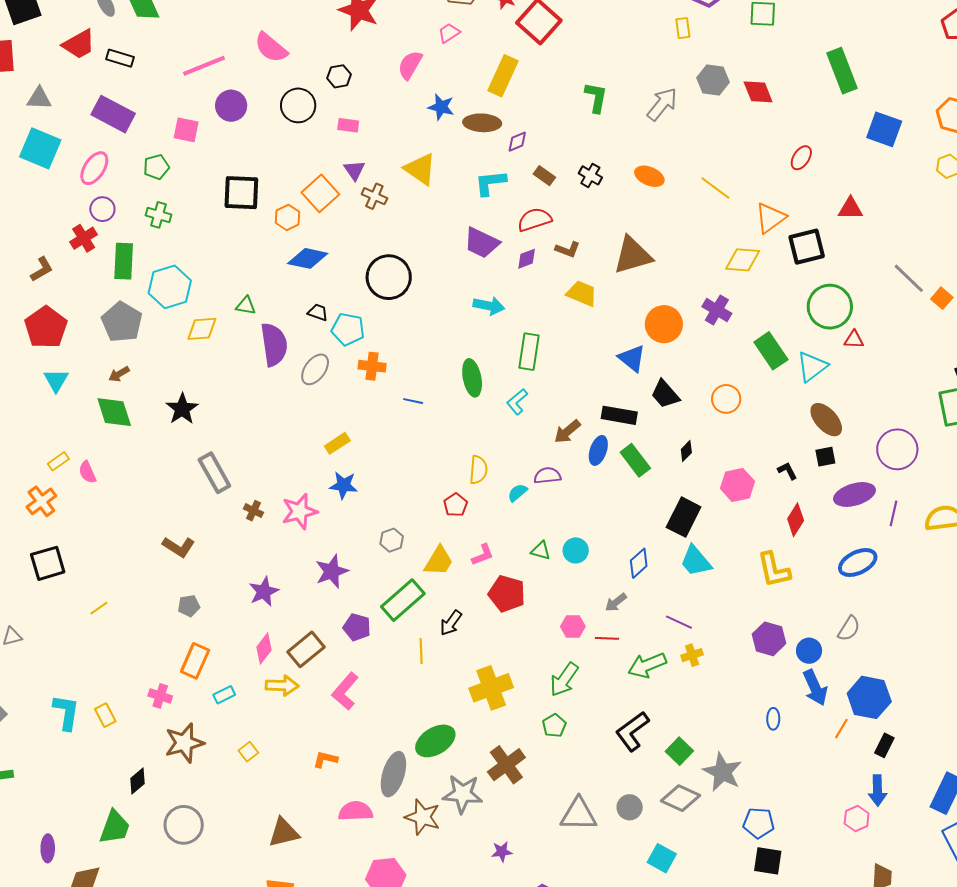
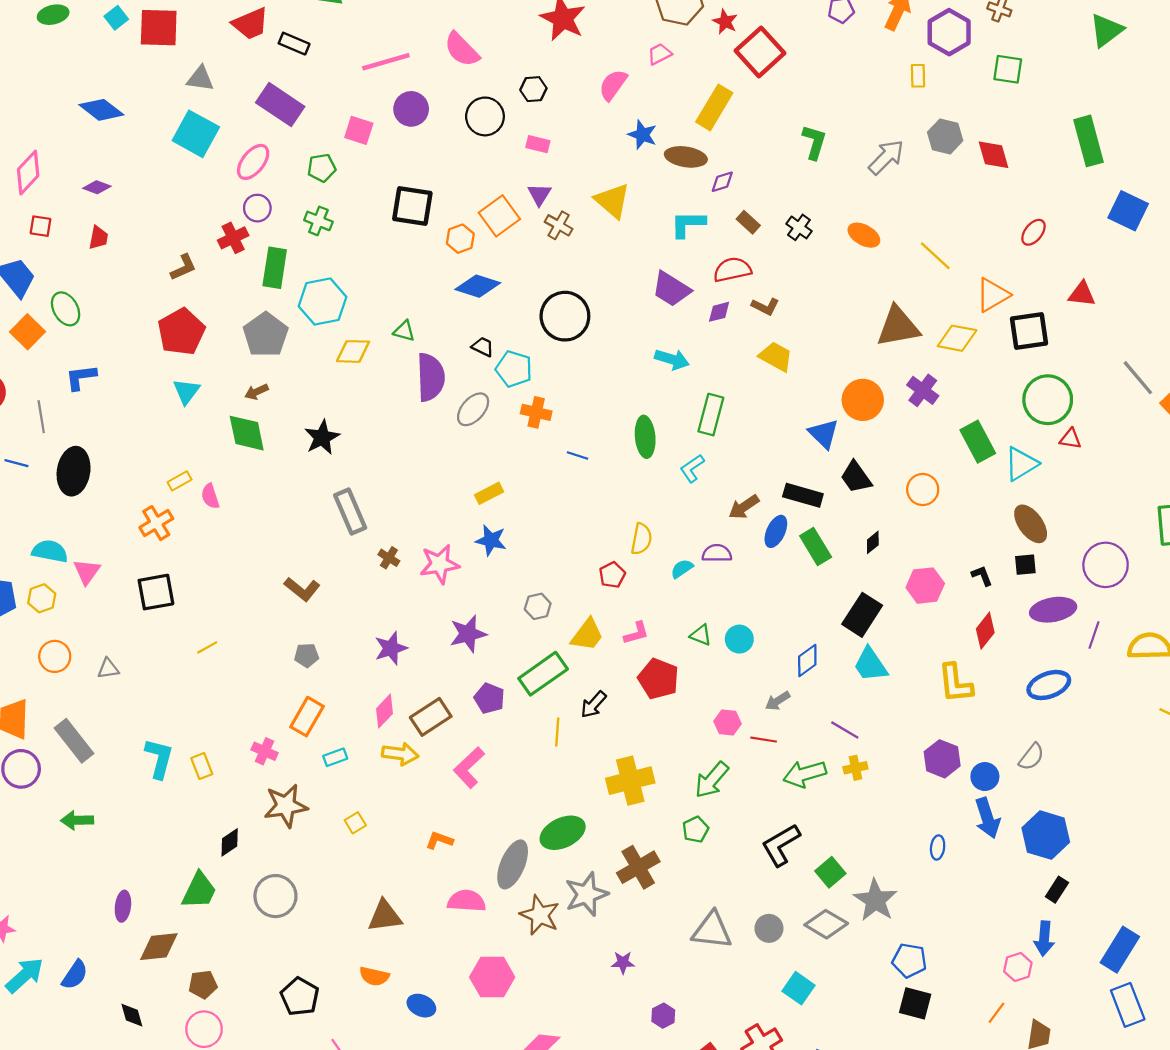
brown triangle: (633, 255) -> (898, 327), moved
orange line: (841, 729) -> (997, 1013), moved
gray star: (463, 794) -> (586, 894), turned -30

